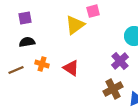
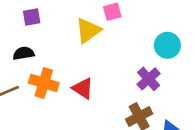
purple square: (25, 18) -> (32, 17), moved
orange cross: (42, 64) -> (44, 83), size x1.5

